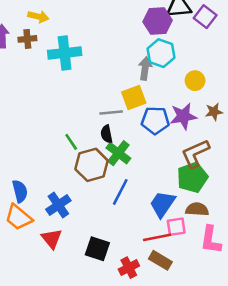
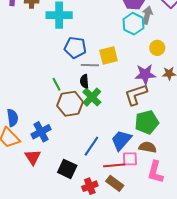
gray arrow: (145, 68) -> (147, 15), moved
blue pentagon: (155, 120) -> (75, 48), moved
brown L-shape: (195, 154) -> (136, 95), moved
blue line: (120, 192) -> (91, 146), moved

